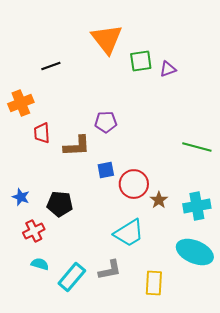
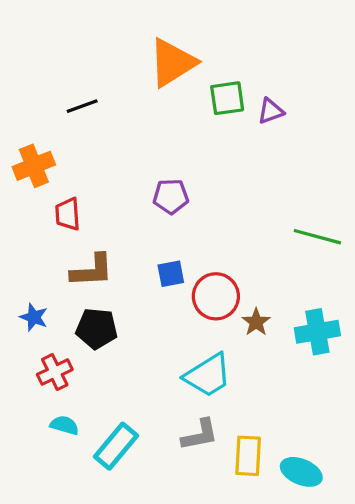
orange triangle: (107, 39) -> (172, 63), turned 36
brown L-shape: (77, 146) -> (92, 271), moved
cyan ellipse: (195, 252) -> (301, 472), moved, size x0.7
gray L-shape: (110, 270) -> (200, 435), moved

